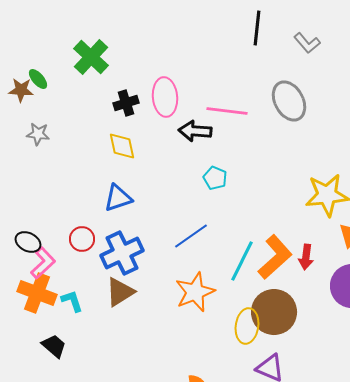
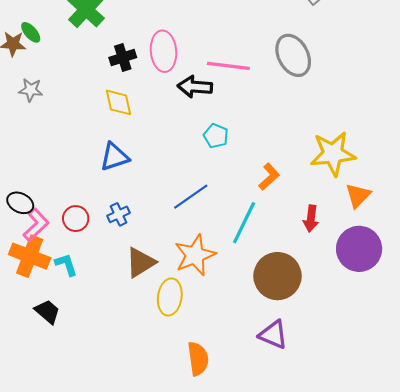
red circle: (82, 239) -> (76, 219), moved
blue cross: (122, 253) -> (119, 214), size x0.5
orange L-shape: (275, 257) -> (269, 177), moved, size x0.6
brown triangle: (120, 292) -> (140, 262), moved
yellow ellipse: (247, 326) -> (170, 297), moved

